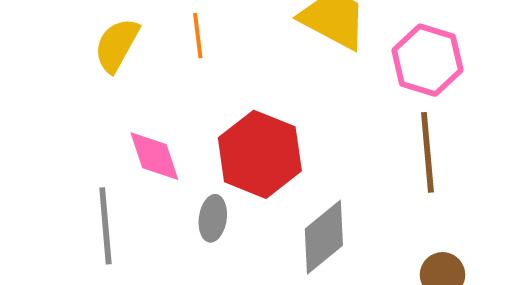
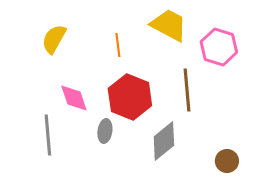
orange line: (198, 36) -> (118, 45), moved
brown line: (427, 152) -> (187, 90), moved

